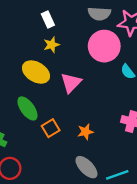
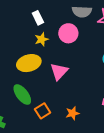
pink circle: (104, 46) -> (68, 33), moved, size x0.7
yellow ellipse: (36, 72) -> (29, 63), turned -45

